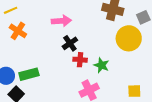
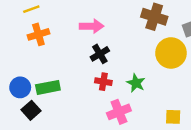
orange cross: (18, 31) -> (38, 34), turned 36
red cross: (80, 60) -> (103, 82), moved

